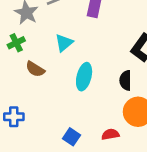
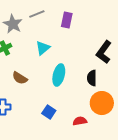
brown semicircle: (35, 69) -> (20, 78), moved
blue square: (71, 137) -> (49, 112), moved

